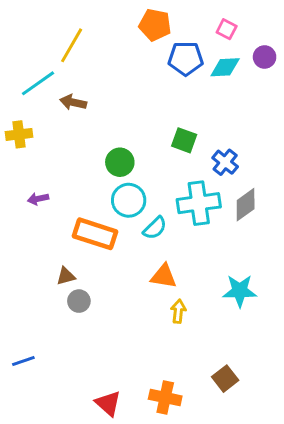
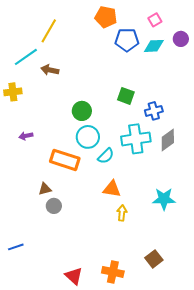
pink square: (227, 29) -> (155, 20), turned 32
blue cross: (225, 162) -> (154, 111), turned 36

